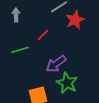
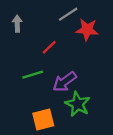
red star: (75, 20) -> (87, 30), turned 30
green line: (20, 50) -> (33, 75), moved

